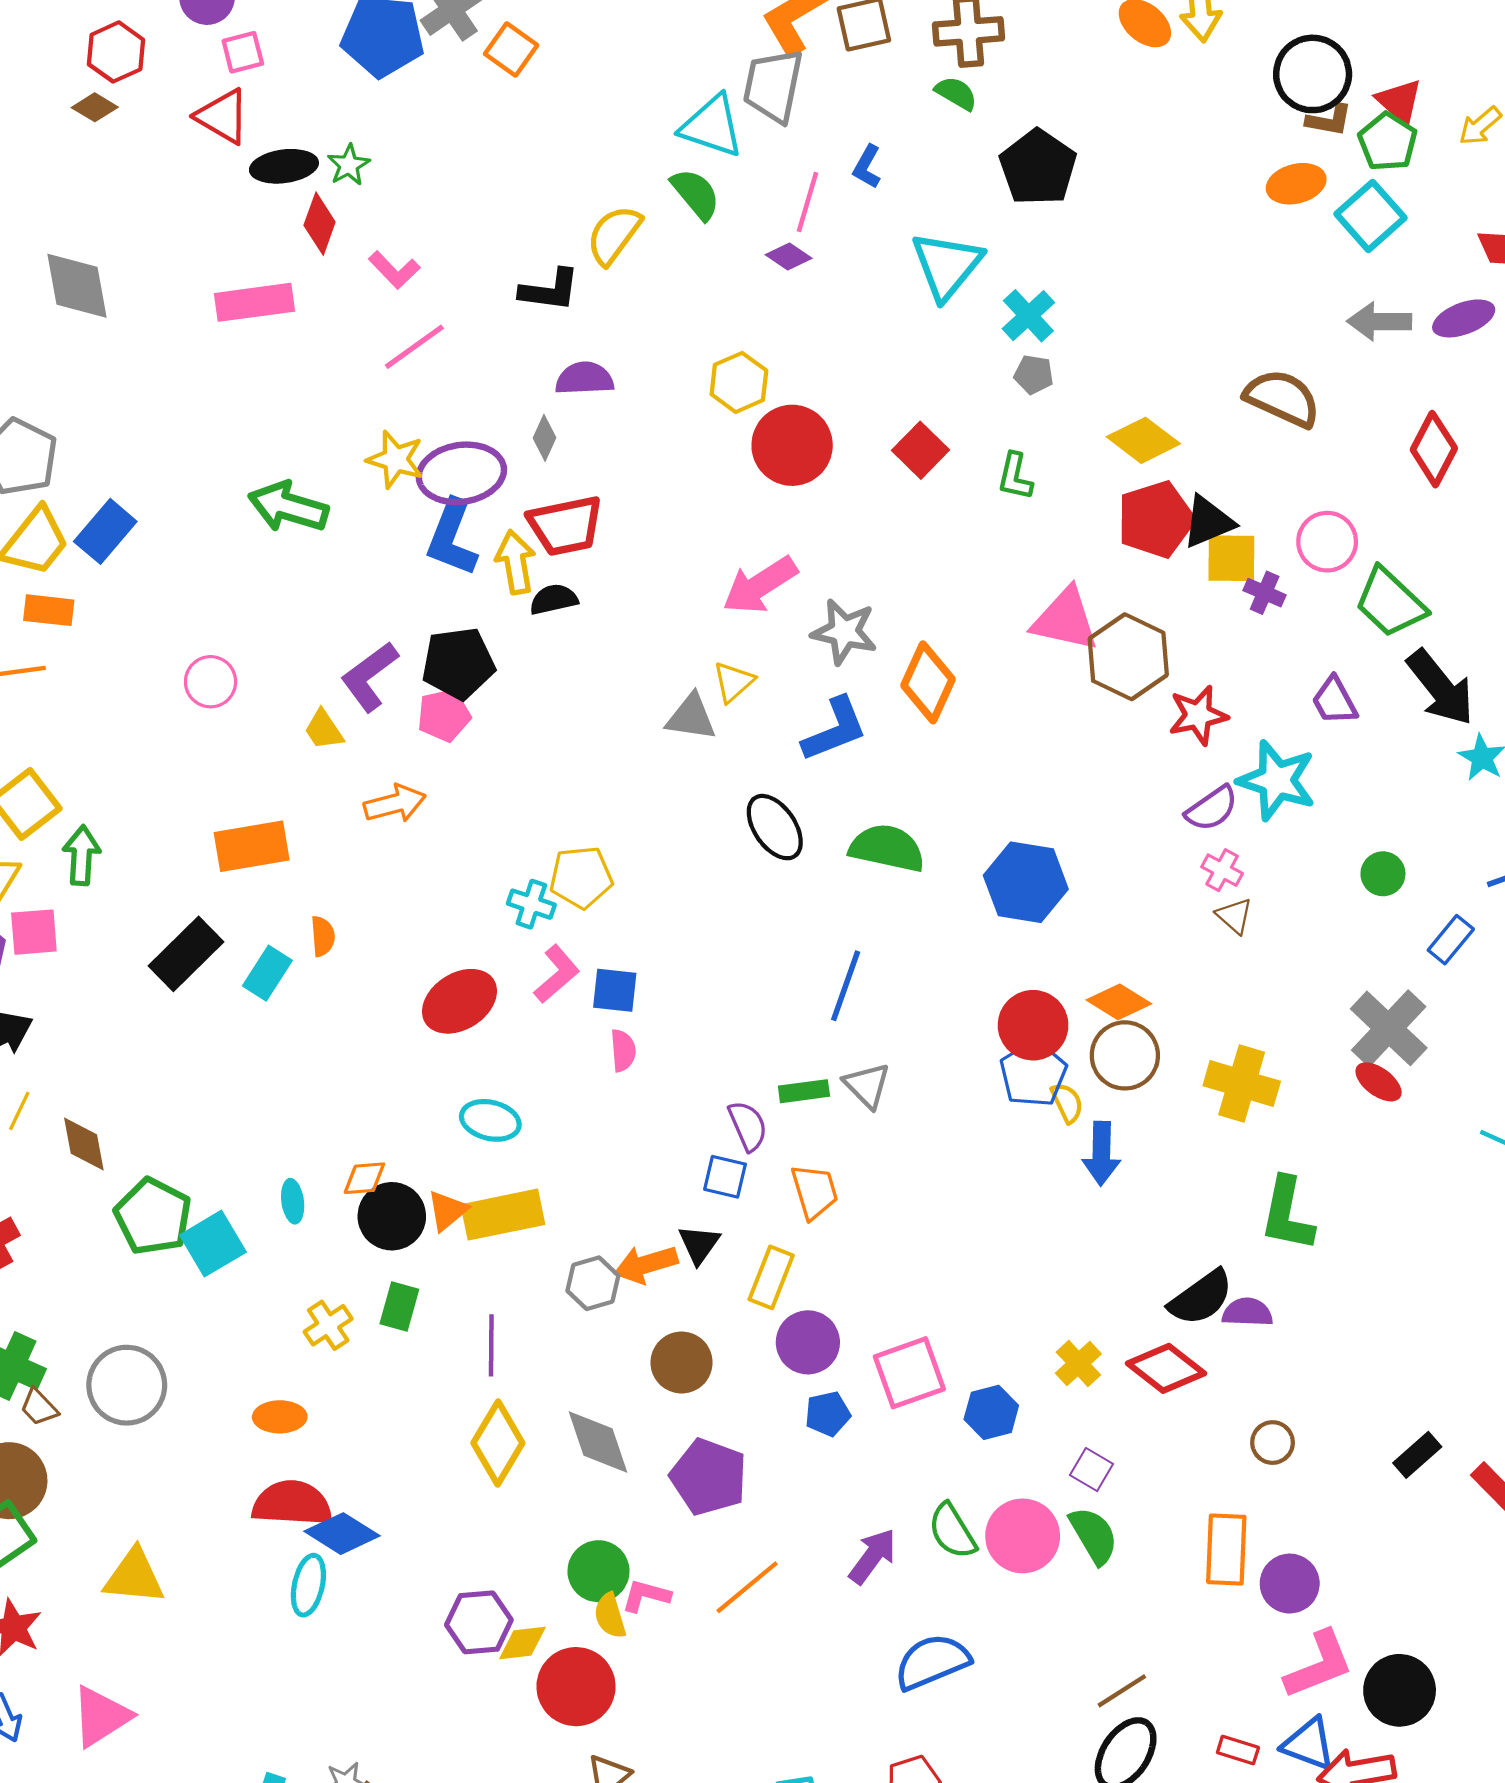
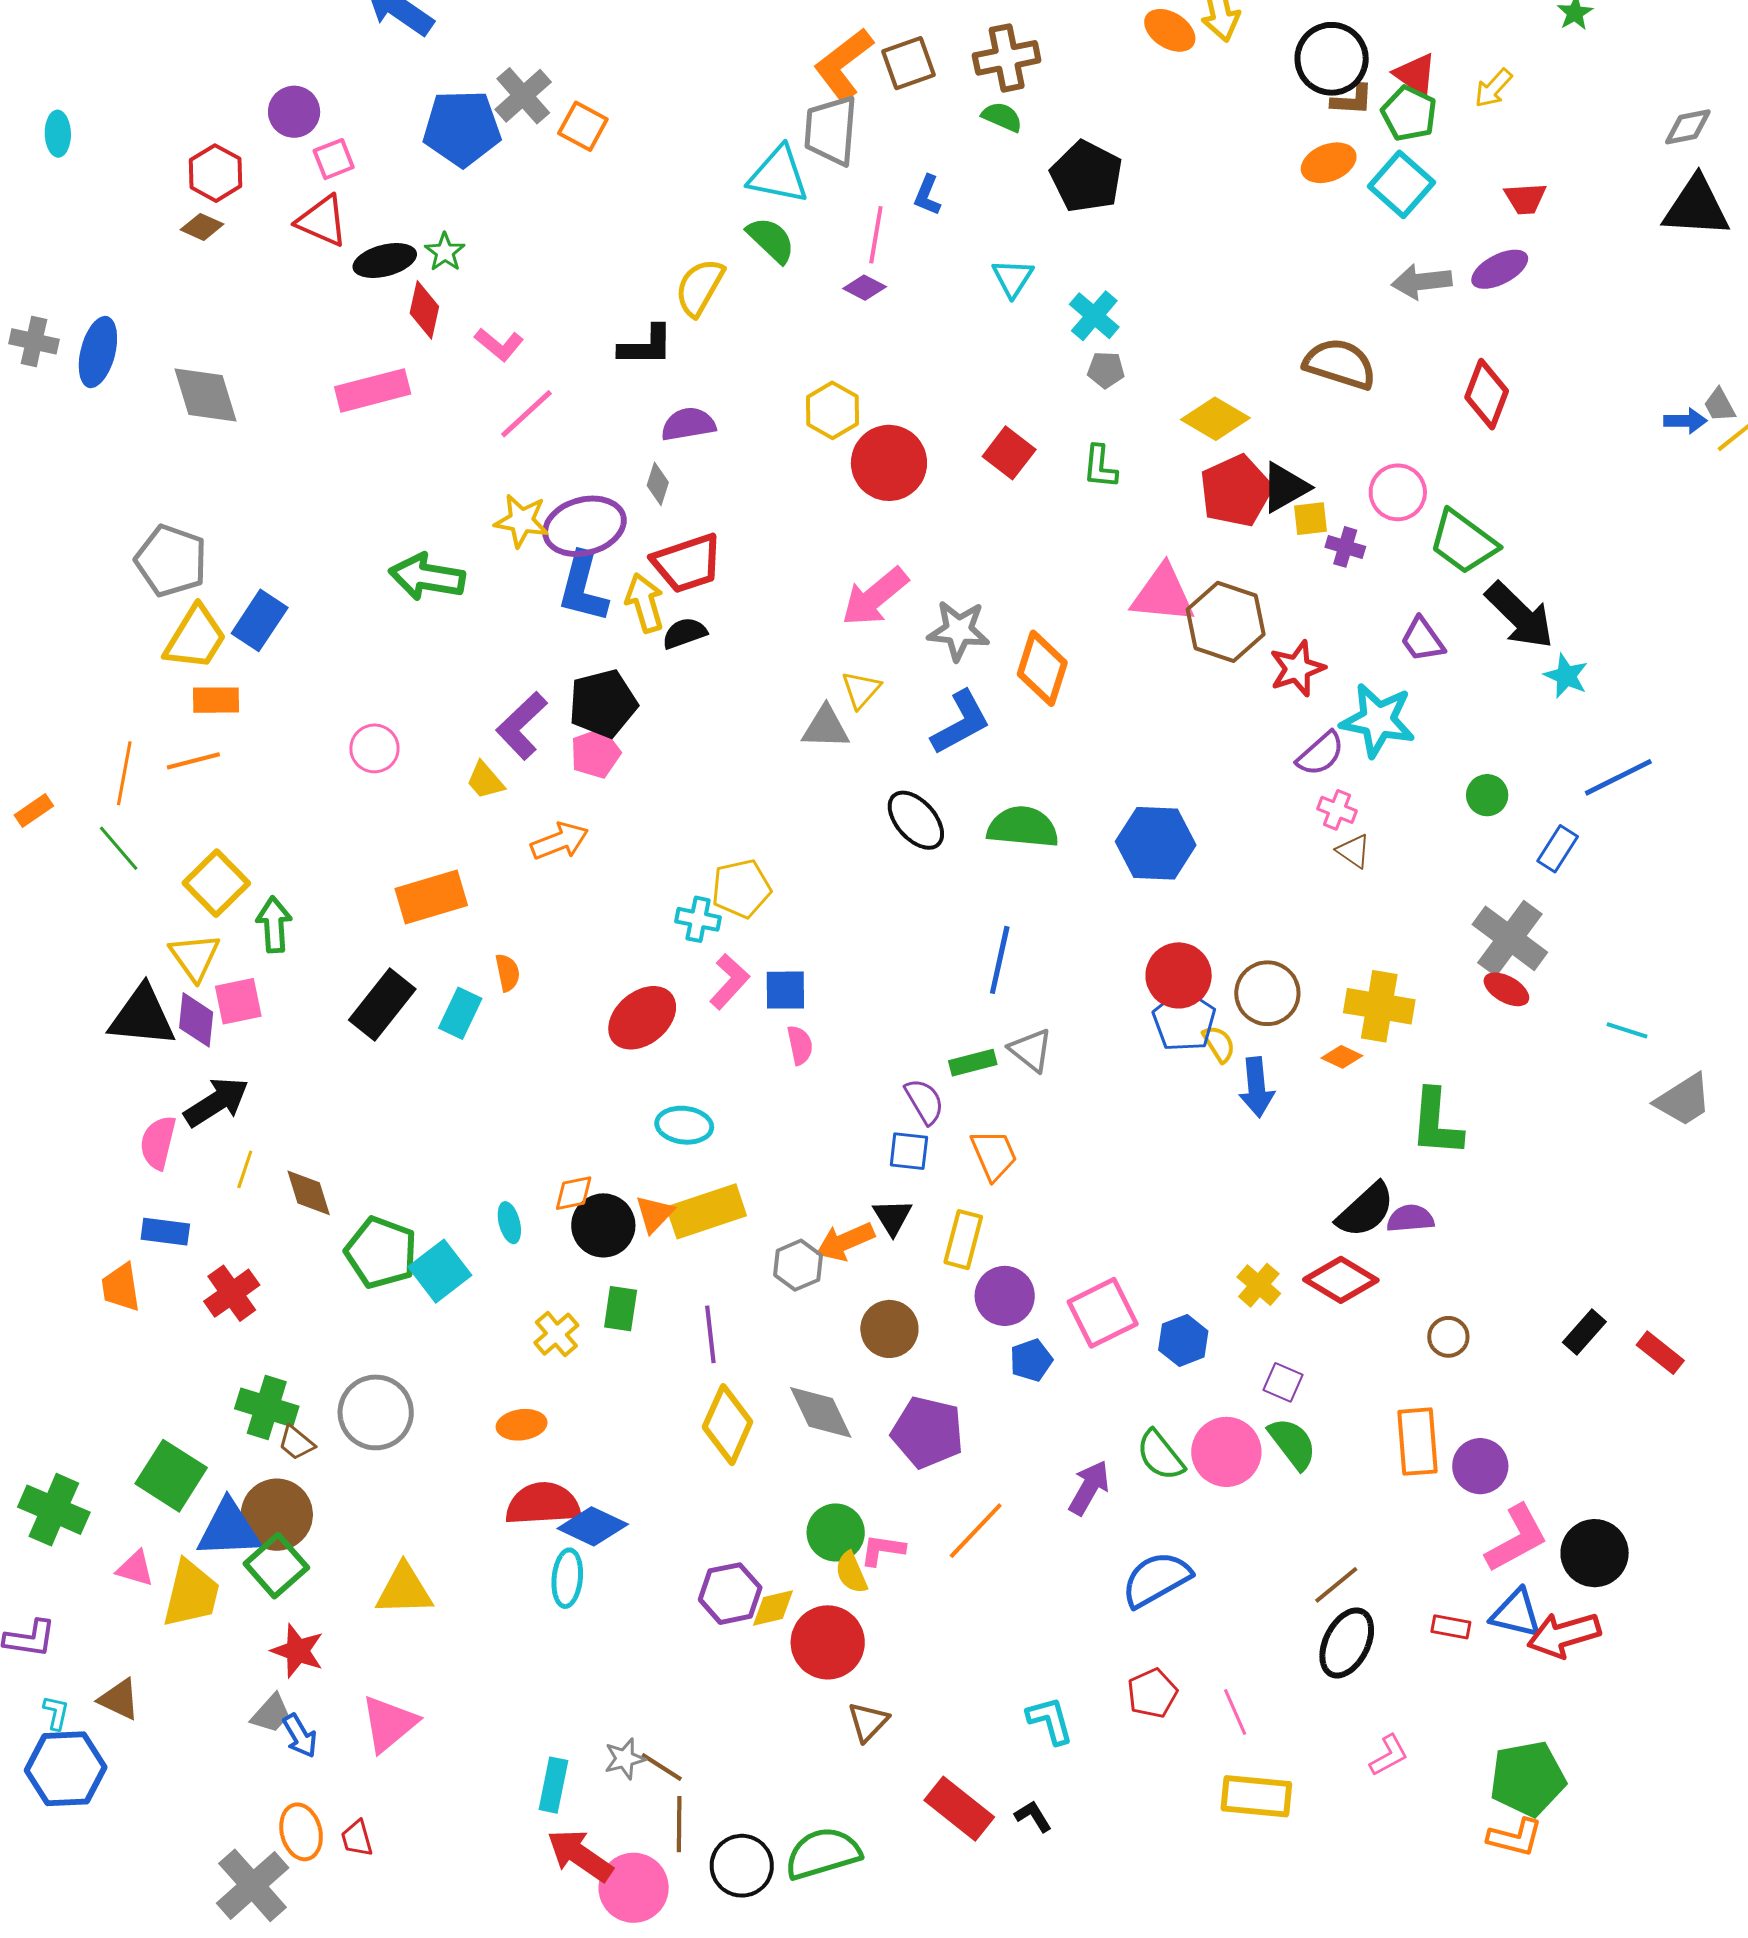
cyan triangle: (947, 265) -> (1013, 278), size x0.6
yellow square: (1231, 558) -> (1311, 519), size x0.7
orange diamond: (1119, 1002) -> (1342, 1057), moved, size x0.7

